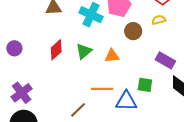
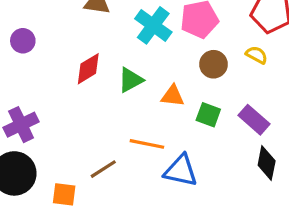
yellow semicircle: (159, 20) -> (257, 55), turned 32
purple circle: (14, 48) -> (23, 41), moved
green square: (145, 85) -> (208, 115), moved

